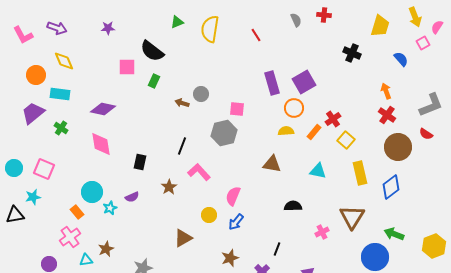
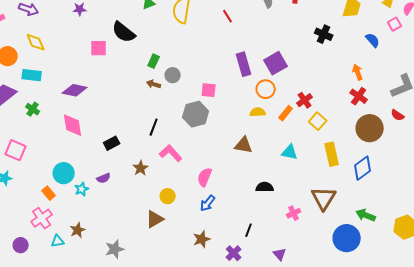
green rectangle: (154, 81) -> (154, 61), moved
black rectangle: (140, 162) -> (112, 143), turned 49
yellow circle: (209, 215) -> (168, 196), moved

